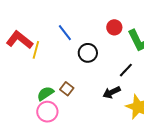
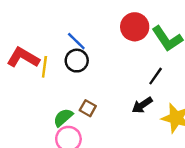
red circle: (114, 27) -> (135, 27), size x1.5
black circle: (88, 53) -> (77, 61), moved

